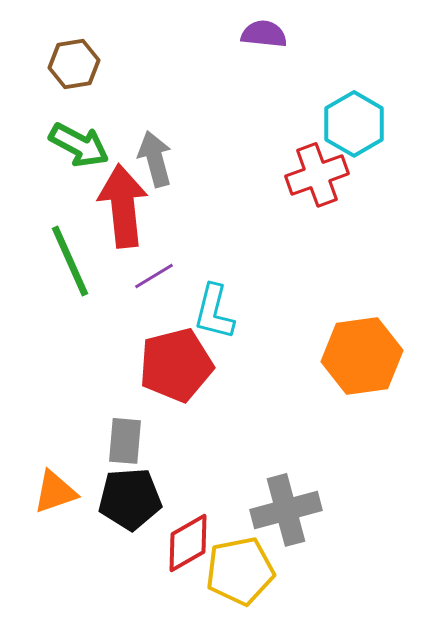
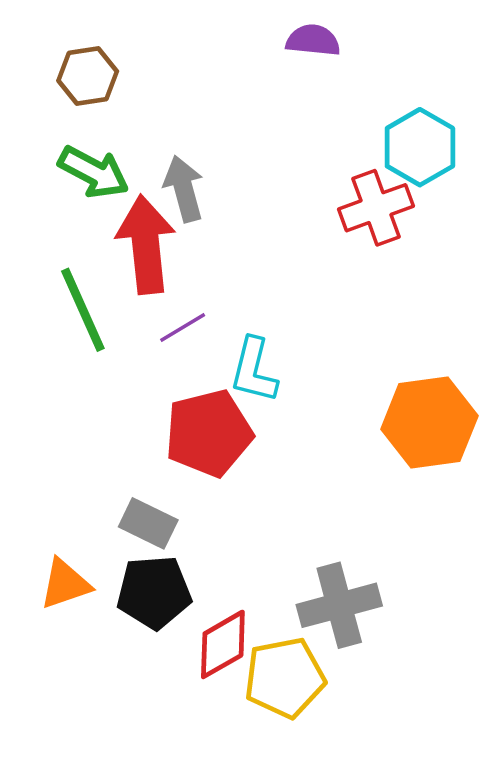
gray rectangle: (125, 441) -> (148, 523), turned -69

